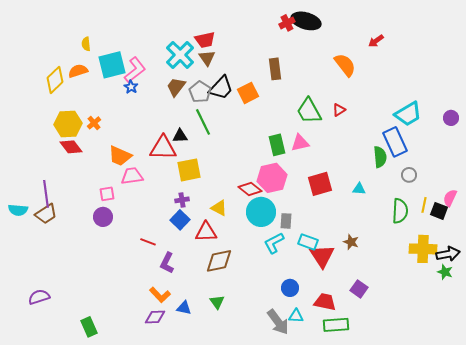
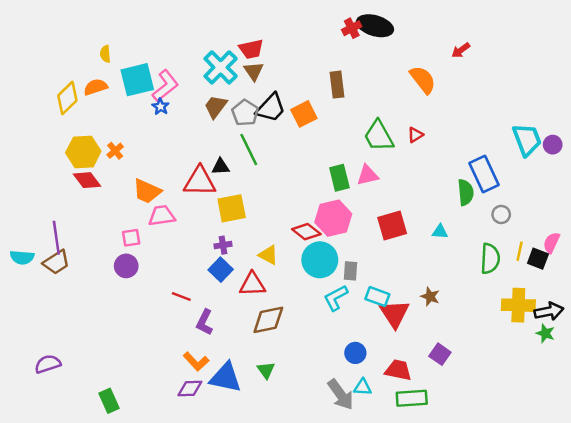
cyan trapezoid: (408, 114) -> (527, 140), moved, turned -80
blue triangle: (184, 308) -> (225, 377), size x1.8

